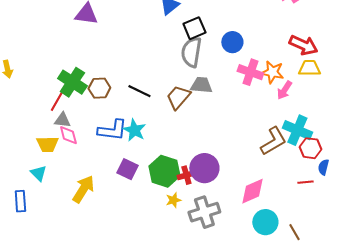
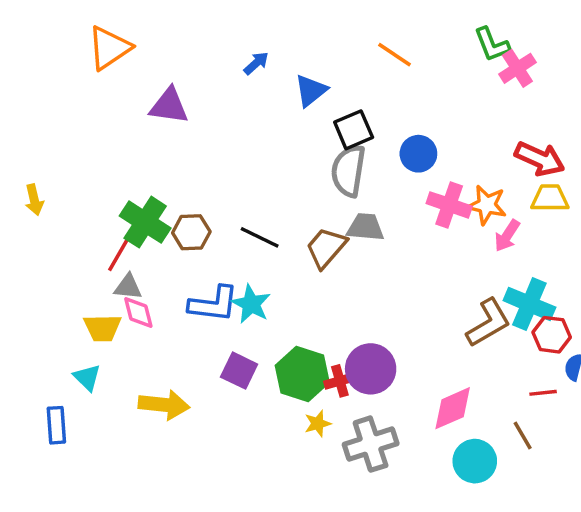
yellow arrow: (83, 189) -> (164, 405), turned 64
brown line: (294, 232) -> (523, 435), moved

